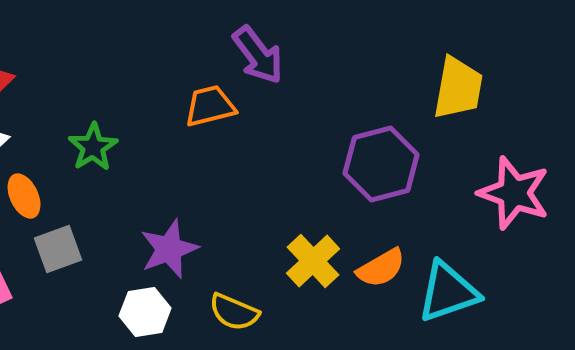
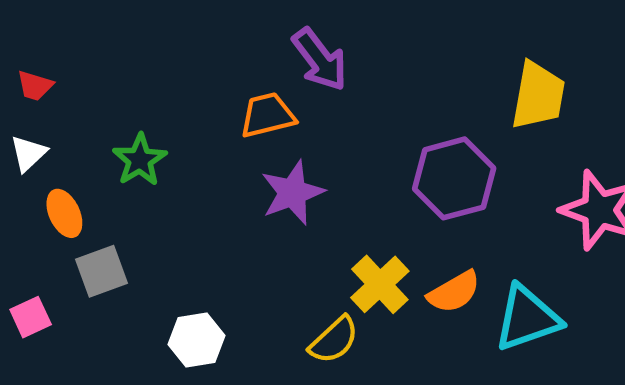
purple star: (169, 249) -> (293, 193), moved
yellow semicircle: (234, 312) -> (334, 340), moved, turned -66

